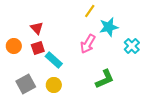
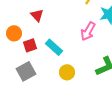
red square: (38, 48) -> (30, 45), moved
yellow circle: (54, 85) -> (67, 72), moved

